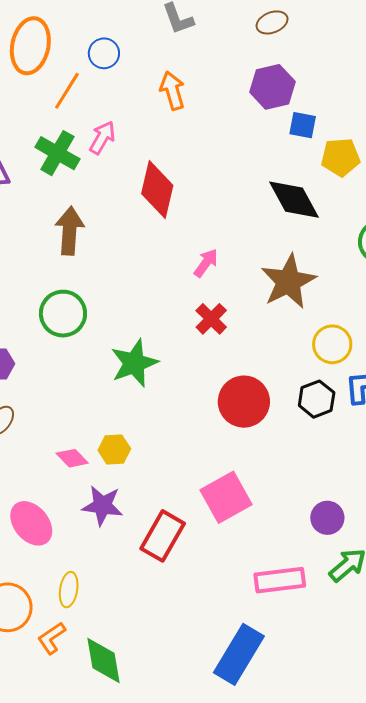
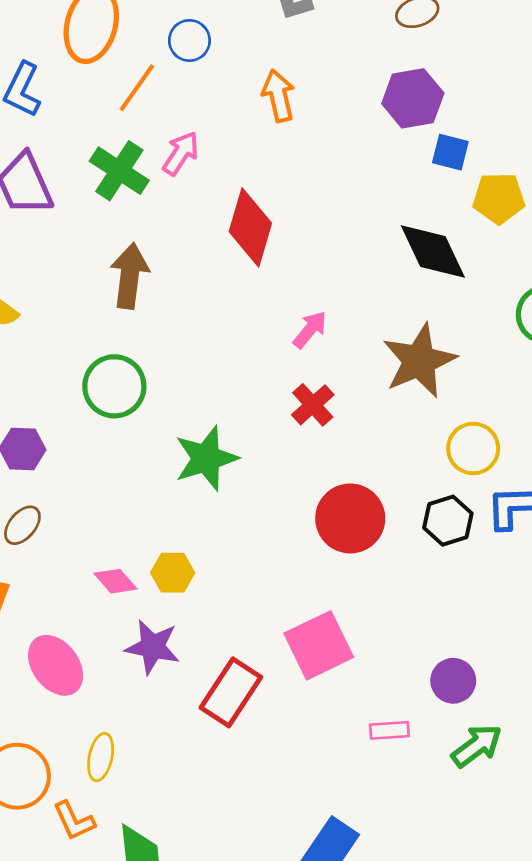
pink rectangle: (280, 580) -> (389, 730), moved, size x0.6
orange L-shape: (52, 638) -> (74, 821), turned -84

